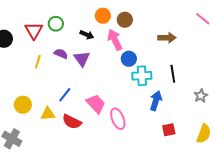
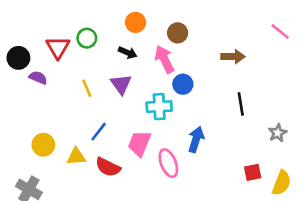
orange circle: (103, 16) -> (136, 22), moved
purple semicircle: (61, 54) -> (38, 78), moved
yellow line: (38, 62) -> (87, 88), moved, turned -40
cyan cross: (142, 76) -> (159, 107), moved
blue arrow: (156, 101) -> (196, 139), moved
pink trapezoid: (96, 104) -> (139, 143), turned -115
red square: (169, 130) -> (253, 172), moved

